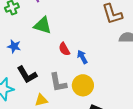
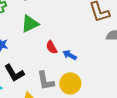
green triangle: (43, 25) -> (30, 24), turned -42
blue arrow: (82, 57) -> (70, 55), turned -32

